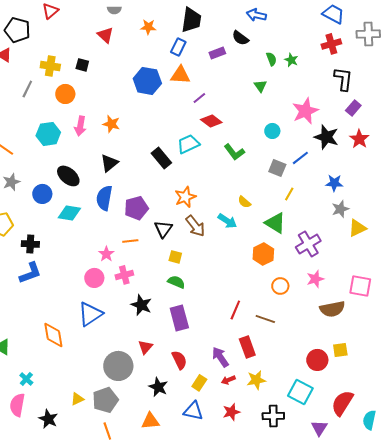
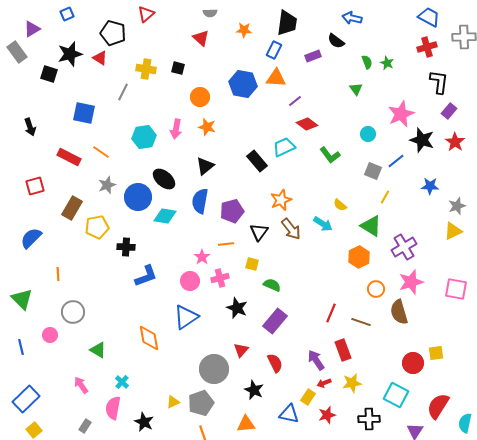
orange circle: (65, 94) -> (200, 97), moved
blue circle: (42, 194) -> (138, 197), size x1.4
gray star: (340, 209) -> (457, 206), moved
yellow square: (175, 257) -> (252, 264), moved
blue L-shape: (30, 273) -> (146, 276), moved
pink star: (315, 279) -> (411, 282), size x1.4
brown semicircle: (332, 309) -> (399, 312), moved, turned 85
purple rectangle: (179, 318) -> (275, 321), turned 55
yellow rectangle: (199, 383) -> (308, 397), moved

